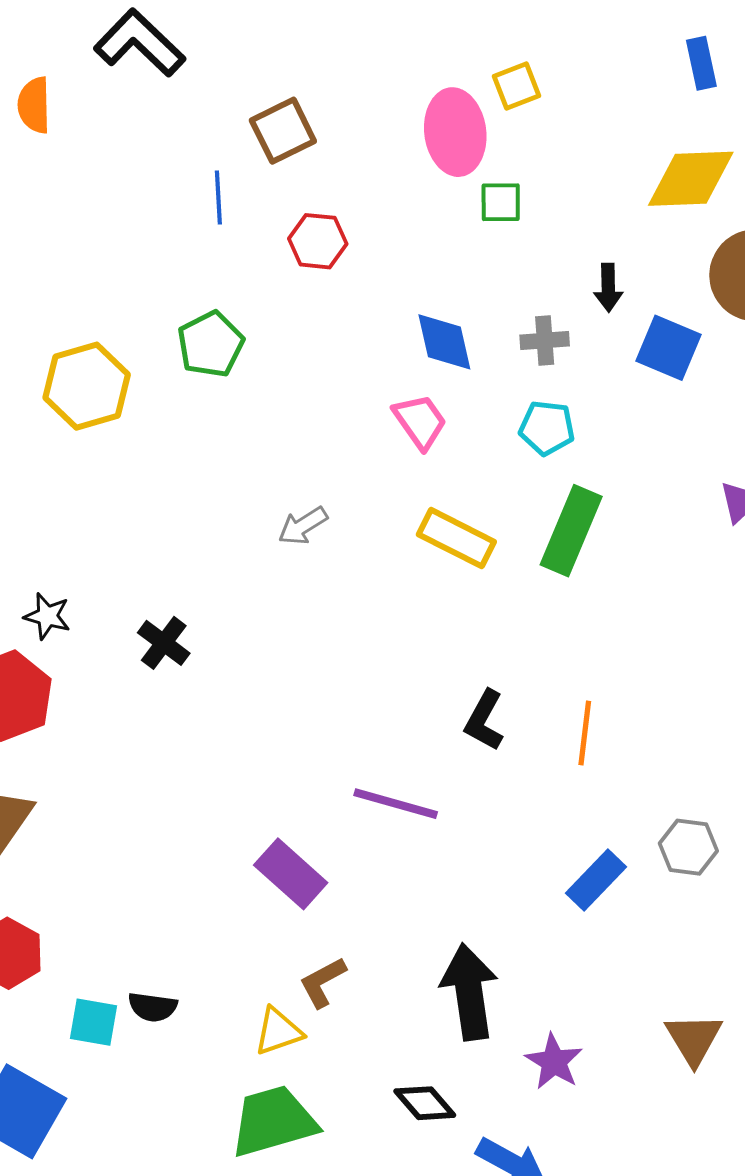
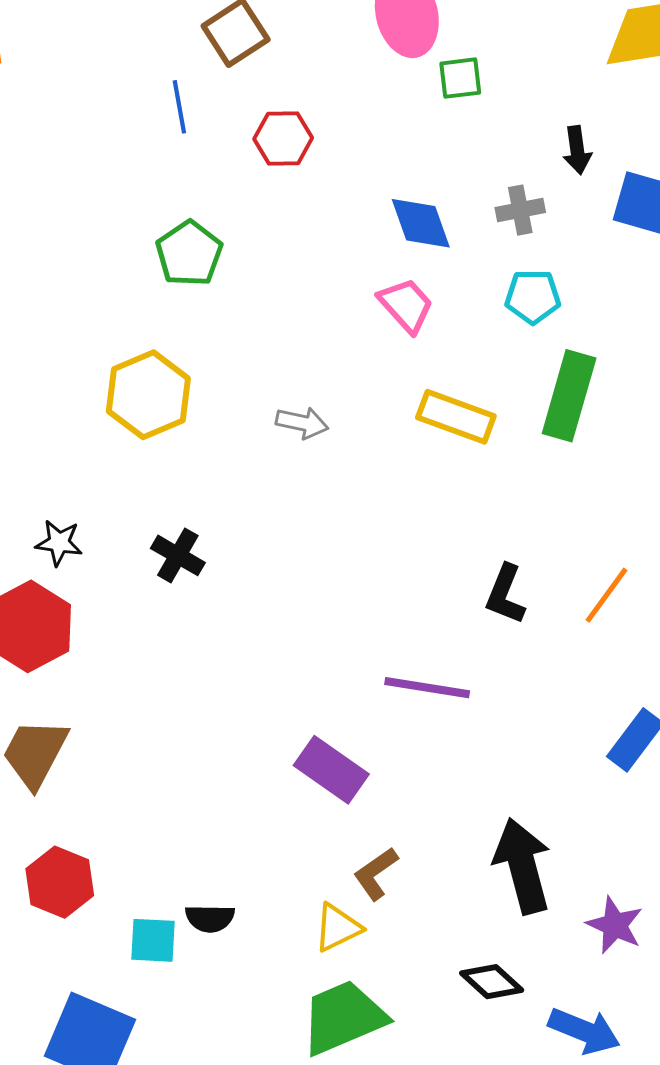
yellow hexagon: (87, 386) -> (148, 395), moved
gray arrow: (303, 526) -> (302, 423), turned -129
orange line: (585, 733) -> (607, 595), turned 36

